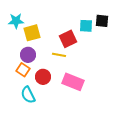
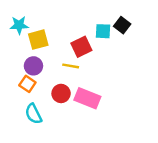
black square: (102, 21) -> (122, 25), turned 32
red circle: (43, 77) -> (61, 93), moved

